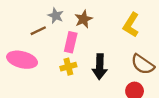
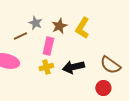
yellow L-shape: (131, 25) -> (82, 28), moved
black arrow: (100, 67) -> (73, 67), turned 75

